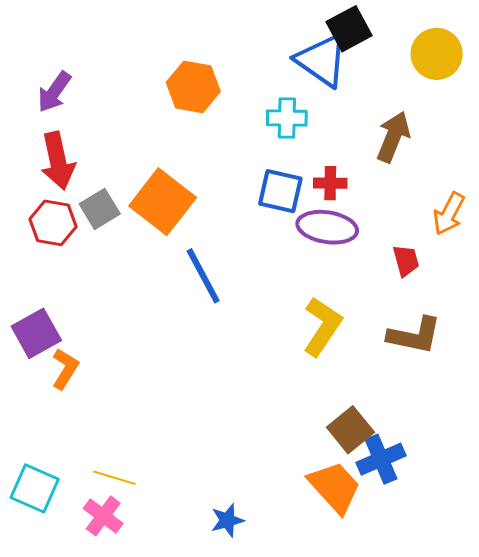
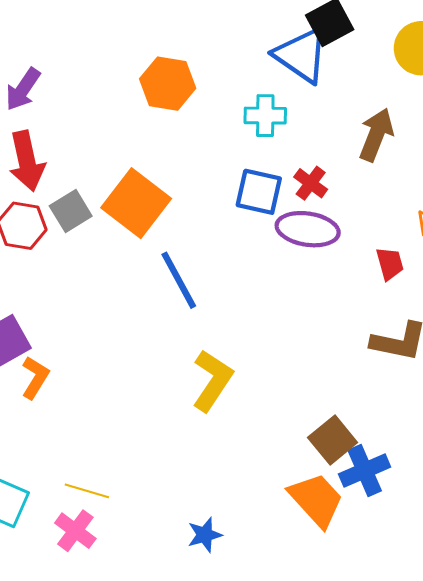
red cross: (330, 183) -> (311, 183), turned 36
yellow L-shape: (322, 326) -> (212, 380), moved

